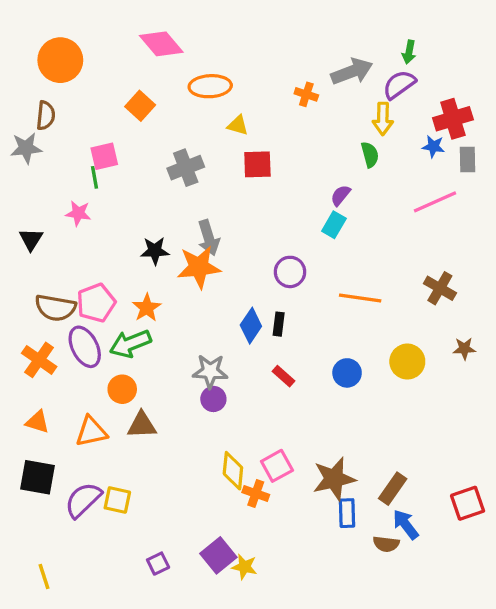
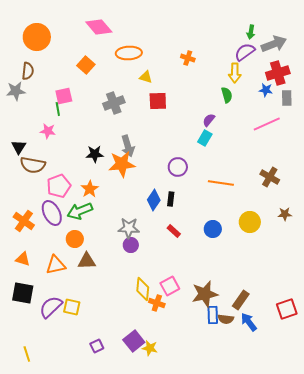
gray arrow: (352, 72) -> (274, 44), moved
brown semicircle: (55, 308) -> (33, 165), moved
brown semicircle: (386, 544) -> (226, 319), moved

